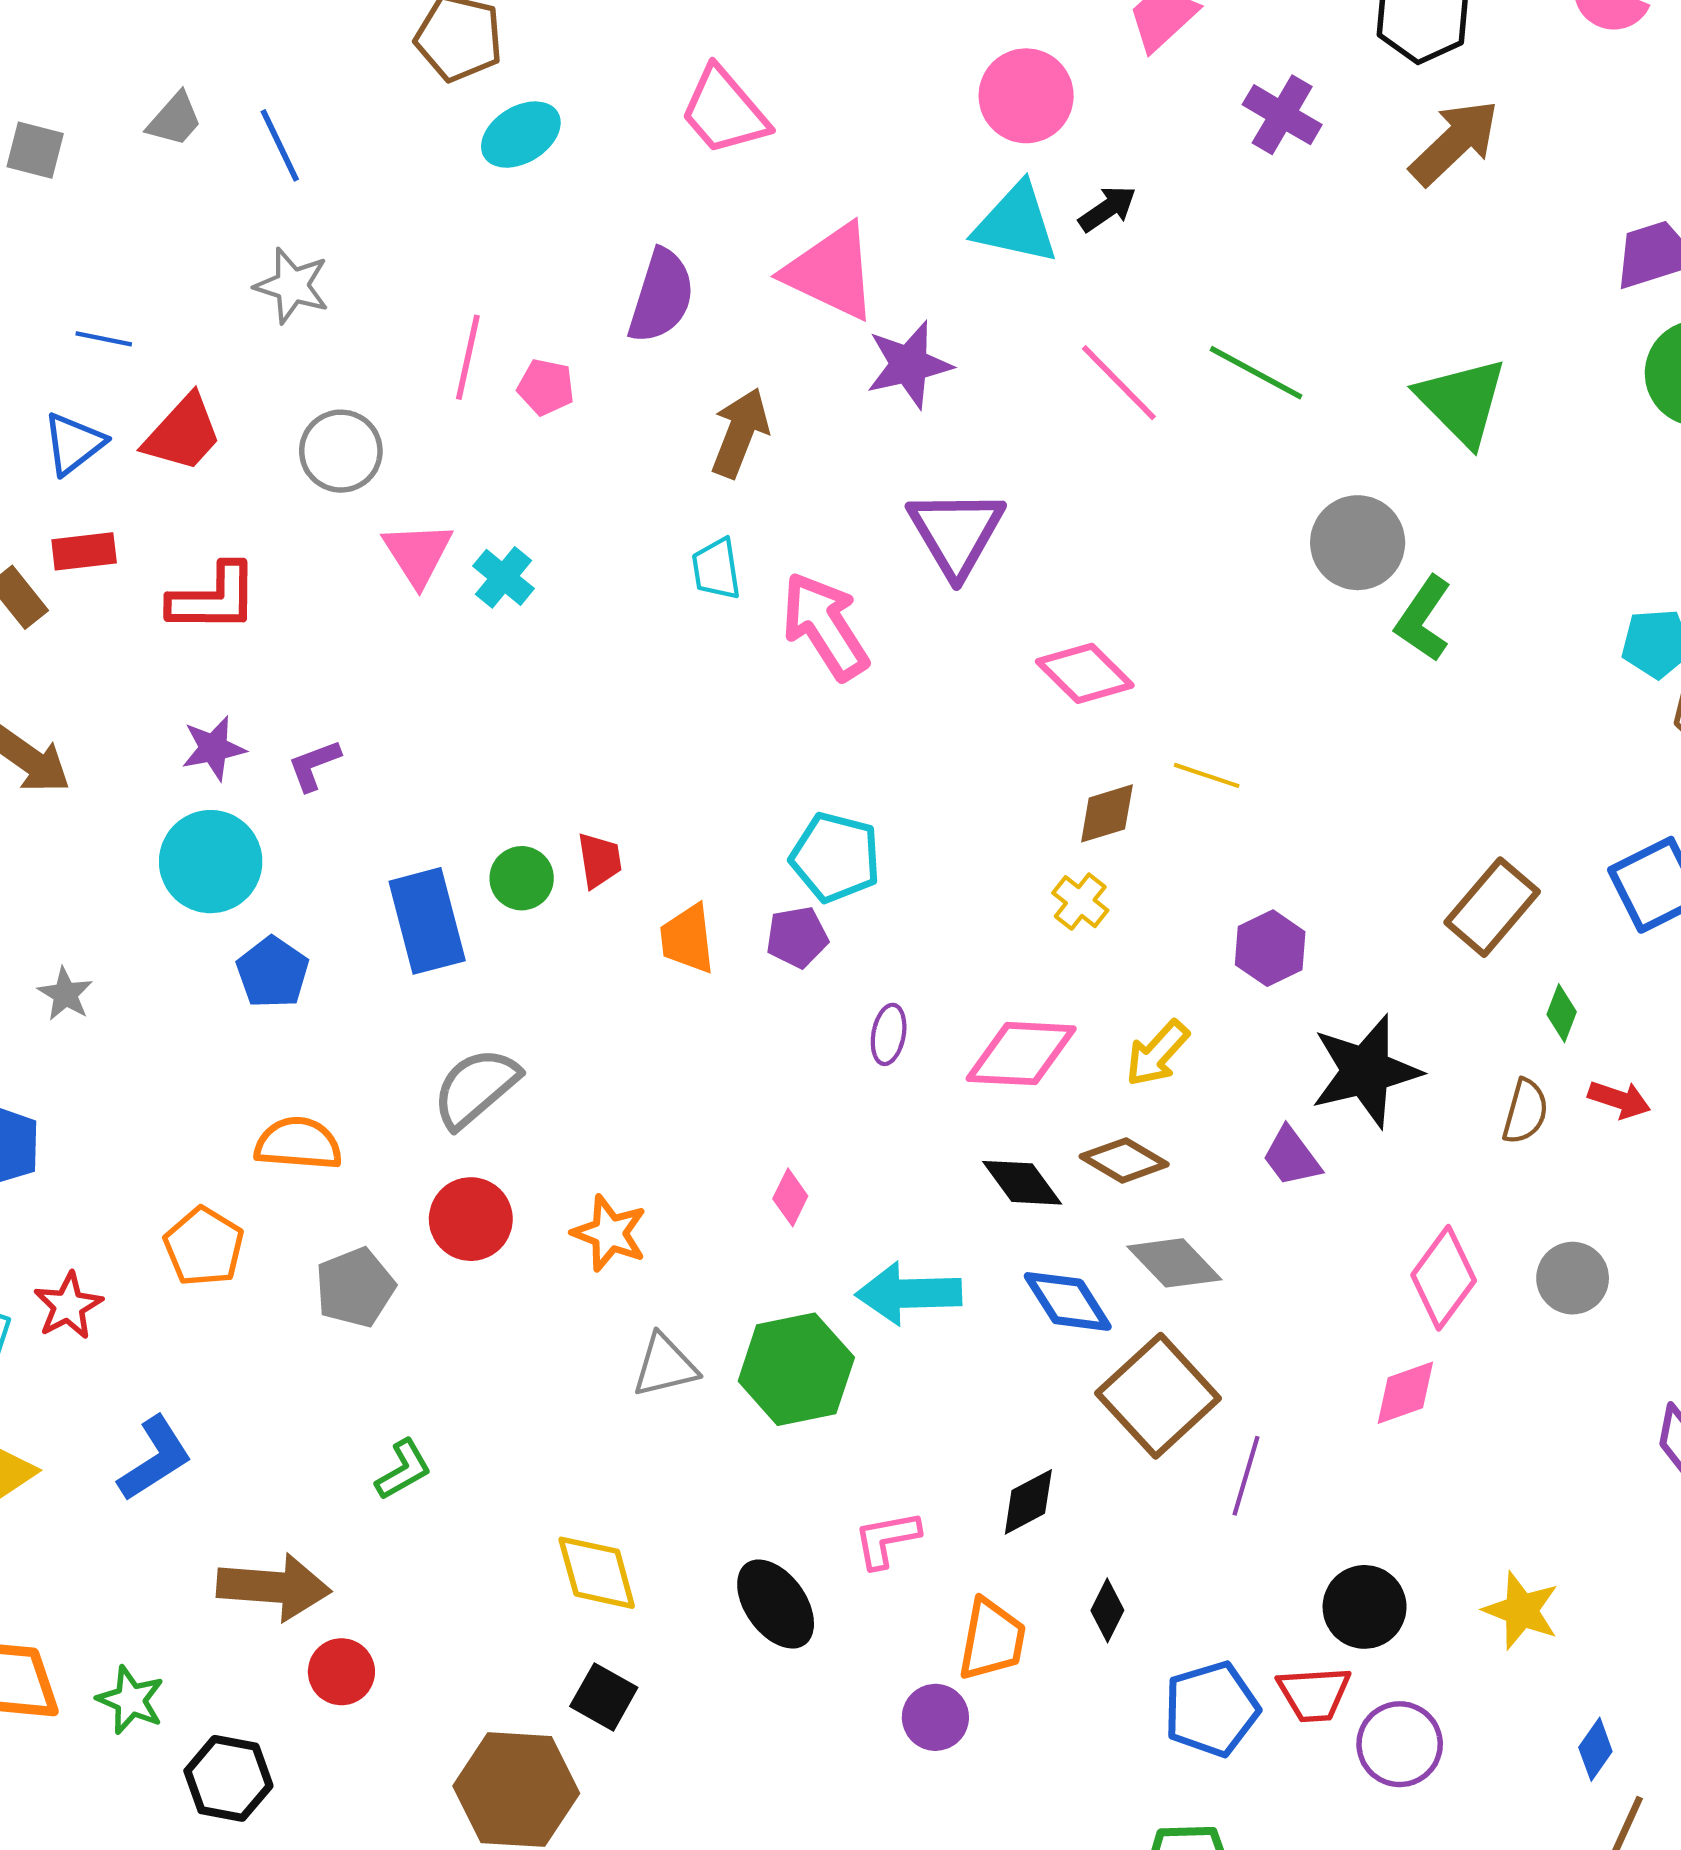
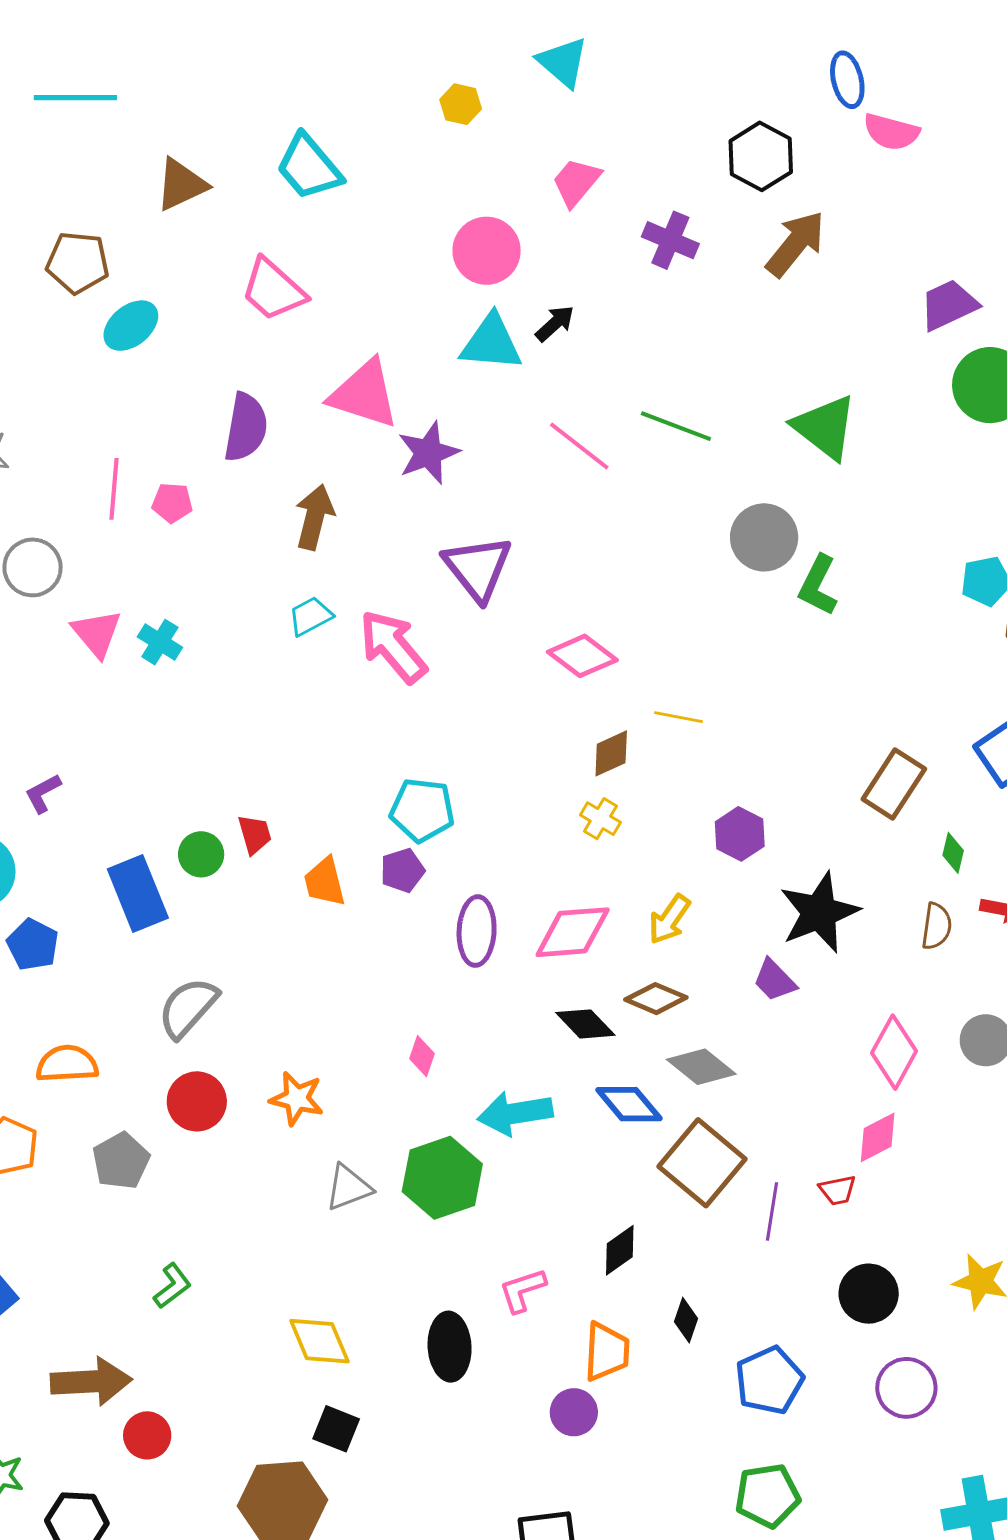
cyan trapezoid: (716, 569) -> (310, 616), turned 78
purple ellipse: (889, 1034) -> (477, 931), size x1.6
black ellipse: (776, 1604) -> (450, 1347), turned 40
red trapezoid: (1314, 1694) -> (838, 1190), moved, size x0.7

